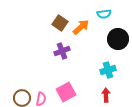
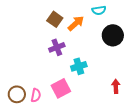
cyan cross: (108, 70) -> (79, 66), moved
red arrow: (106, 95) -> (116, 86), moved

